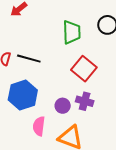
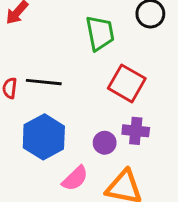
pink semicircle: (39, 126) -> (75, 178), turned -132

